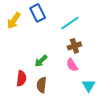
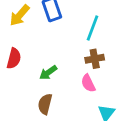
cyan line: (70, 23) -> (92, 28), turned -42
red semicircle: (21, 78) -> (14, 58), moved

